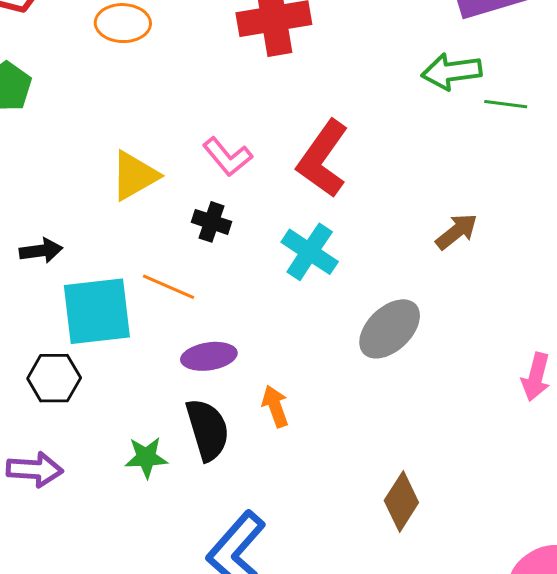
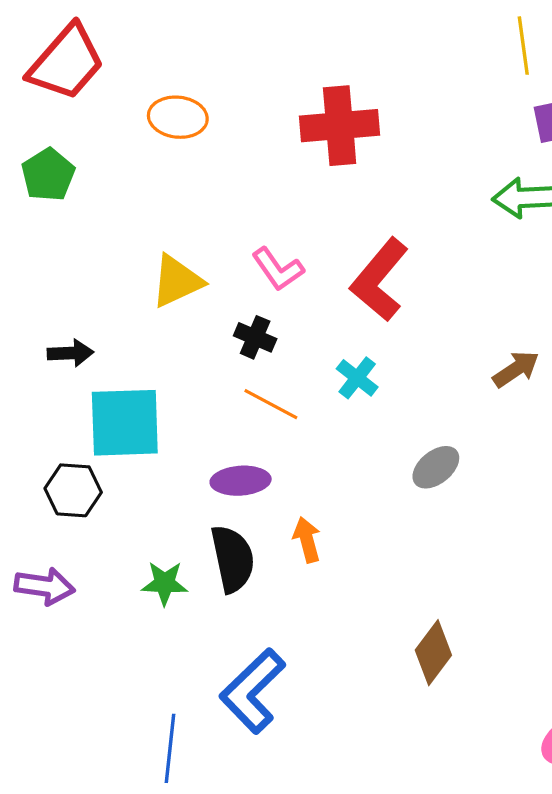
cyan cross: (310, 252) -> (357, 378), size x0.7
orange line: (168, 287) -> (271, 404), moved
gray ellipse: (390, 329) -> (436, 467), size x0.7

